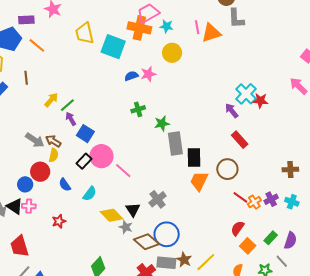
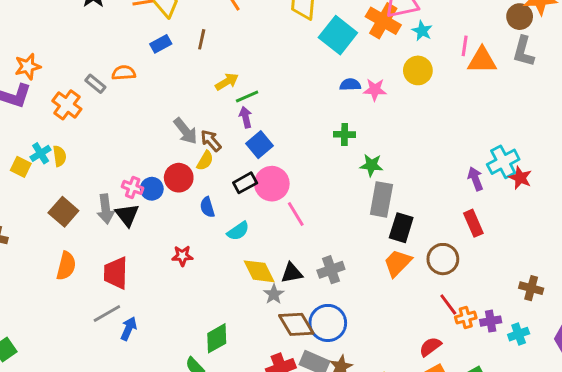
cyan cross: (292, 202) -> (519, 334), turned 32
pink cross: (29, 206) -> (133, 187), moved
black triangle: (133, 210) -> (292, 273), turned 35

